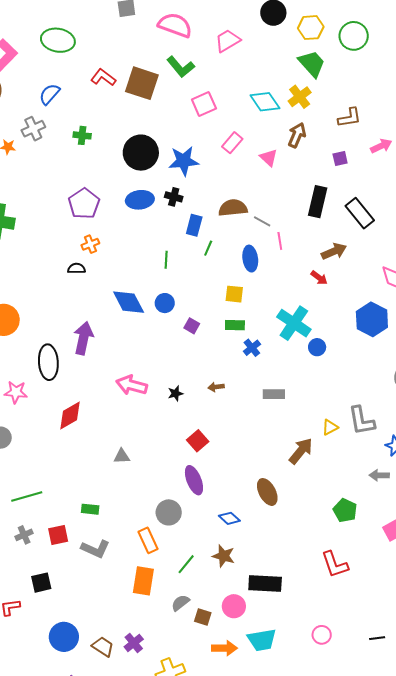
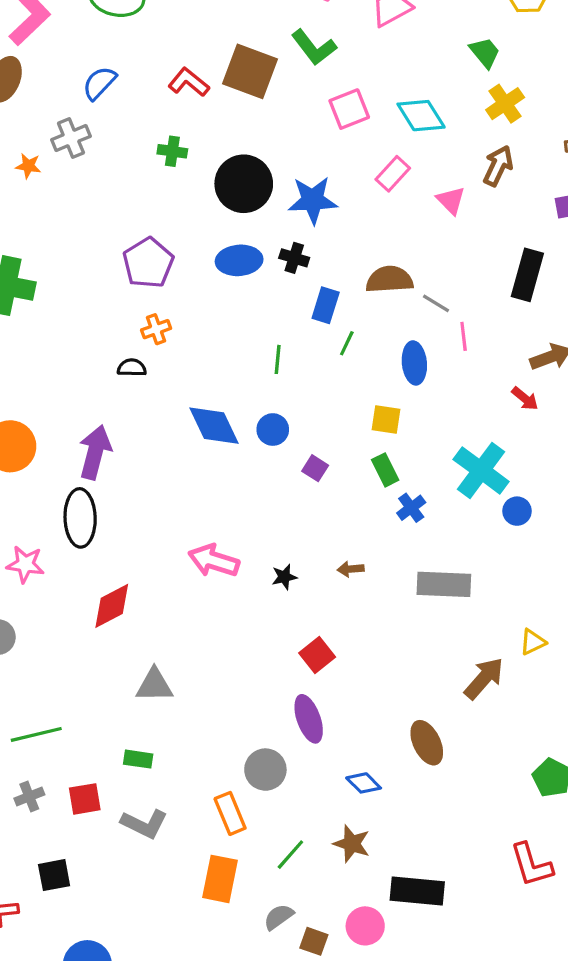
green trapezoid: (312, 64) -> (485, 53), moved, size x0.7
red L-shape: (103, 77) -> (189, 82), moved
cyan diamond: (265, 102) -> (421, 116), moved
green cross: (82, 135) -> (172, 151), moved
green rectangle: (235, 325) -> (385, 470), turned 60
purple arrow: (83, 338) -> (95, 452), moved
gray rectangle: (274, 394) -> (444, 584), size x1.5
gray triangle: (122, 456) -> (154, 685), moved, size x1.4

